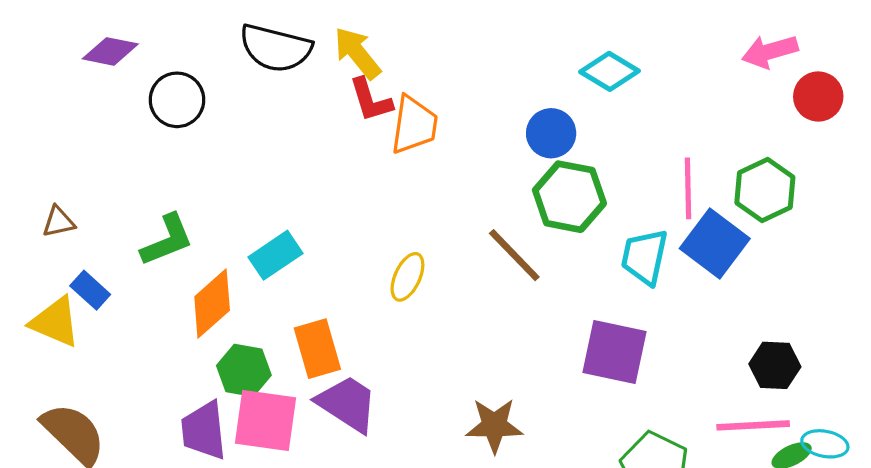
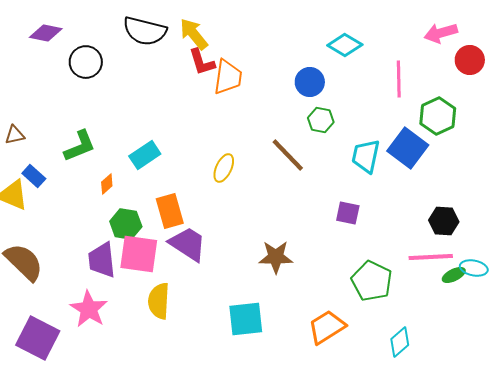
pink line: (688, 188) -> (399, 79), moved
green hexagon: (569, 197) -> (321, 120), size x0.6
orange diamond: (212, 304) -> (107, 184), size x0.5
purple square: (615, 352) -> (348, 213), size x0.6

